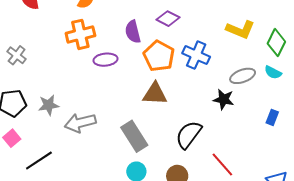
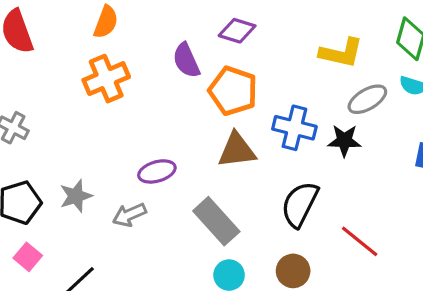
yellow L-shape: (240, 30) -> (341, 53), moved
blue cross: (196, 55) -> (294, 128), moved
purple ellipse: (105, 60) -> (157, 171), moved
gray arrow: (80, 123) -> (129, 215), size x0.7

